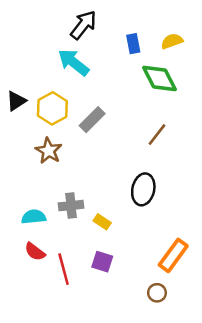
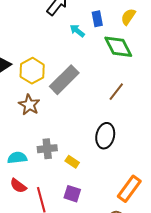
yellow semicircle: (172, 41) -> (128, 17), turned -36
cyan arrow: (74, 62) -> (77, 31), moved, size x0.6
gray rectangle: (92, 120) -> (64, 80), size x1.4

